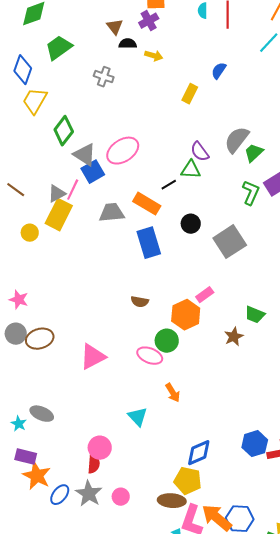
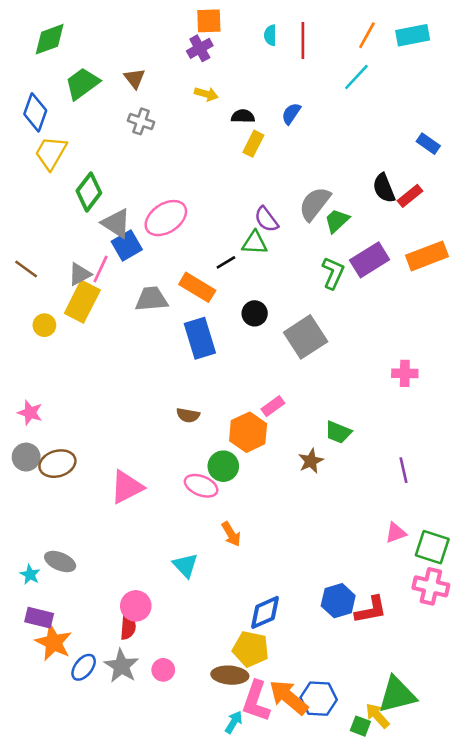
brown triangle: (115, 27) -> (134, 78), moved
black semicircle: (128, 44) -> (243, 116), moved

